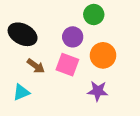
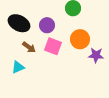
purple circle: (73, 37) -> (47, 25), moved
purple star: (98, 91) -> (96, 55), moved

